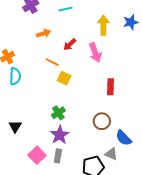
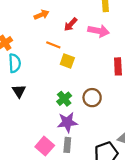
pink arrow: (95, 52) -> (99, 31), turned -54
brown circle: (102, 121) -> (92, 98), moved
black triangle: (15, 126) -> (19, 91), moved
purple star: (60, 135) -> (67, 122), turned 30

